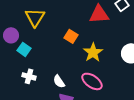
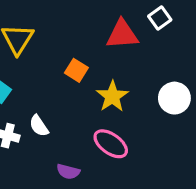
white semicircle: (59, 81) -> (39, 126), moved

